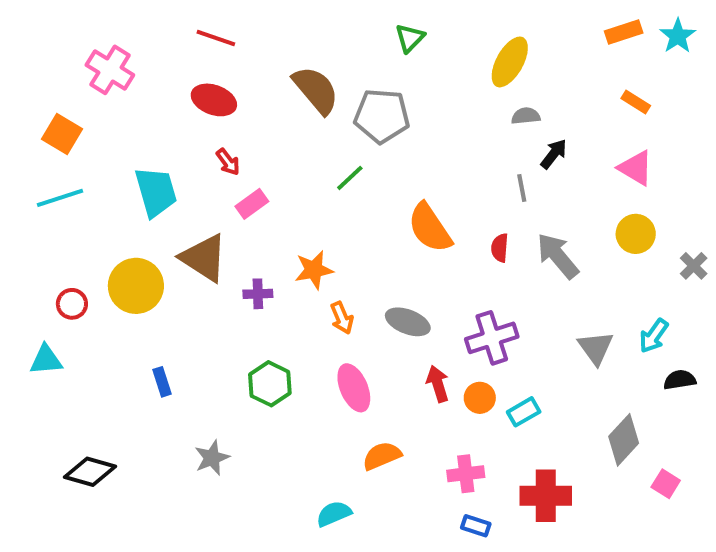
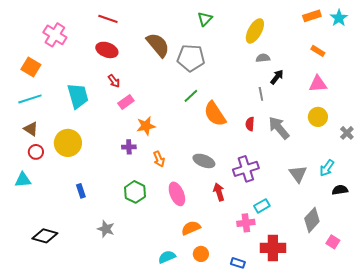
pink triangle: (636, 168) -> (318, 84), turned -36
green line: (350, 178) -> (191, 96), moved
brown triangle: (204, 258) -> (31, 129), moved, size x0.6
orange star: (314, 270) -> (146, 126), moved
orange arrow: (342, 318) -> (159, 159), moved
orange circle: (480, 398) -> (201, 254), moved
gray star: (212, 458) -> (106, 229), turned -30
pink cross: (466, 474) -> (246, 223), moved

